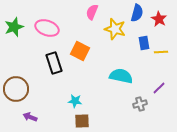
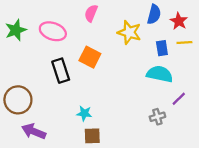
pink semicircle: (92, 12) -> (91, 13), moved
yellow line: (161, 52) -> (184, 43), moved
cyan semicircle: (121, 76) -> (160, 74), moved
purple arrow: (30, 117) -> (34, 131), size x1.5

